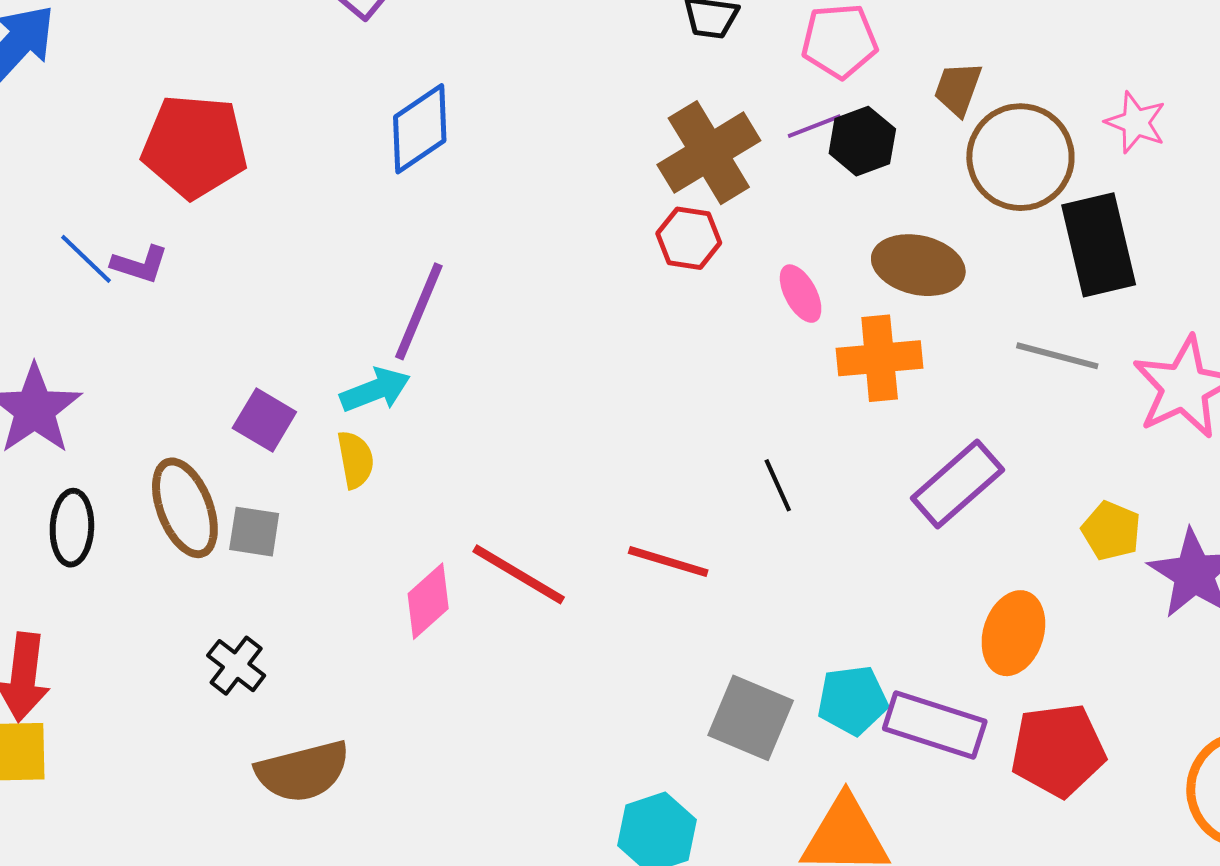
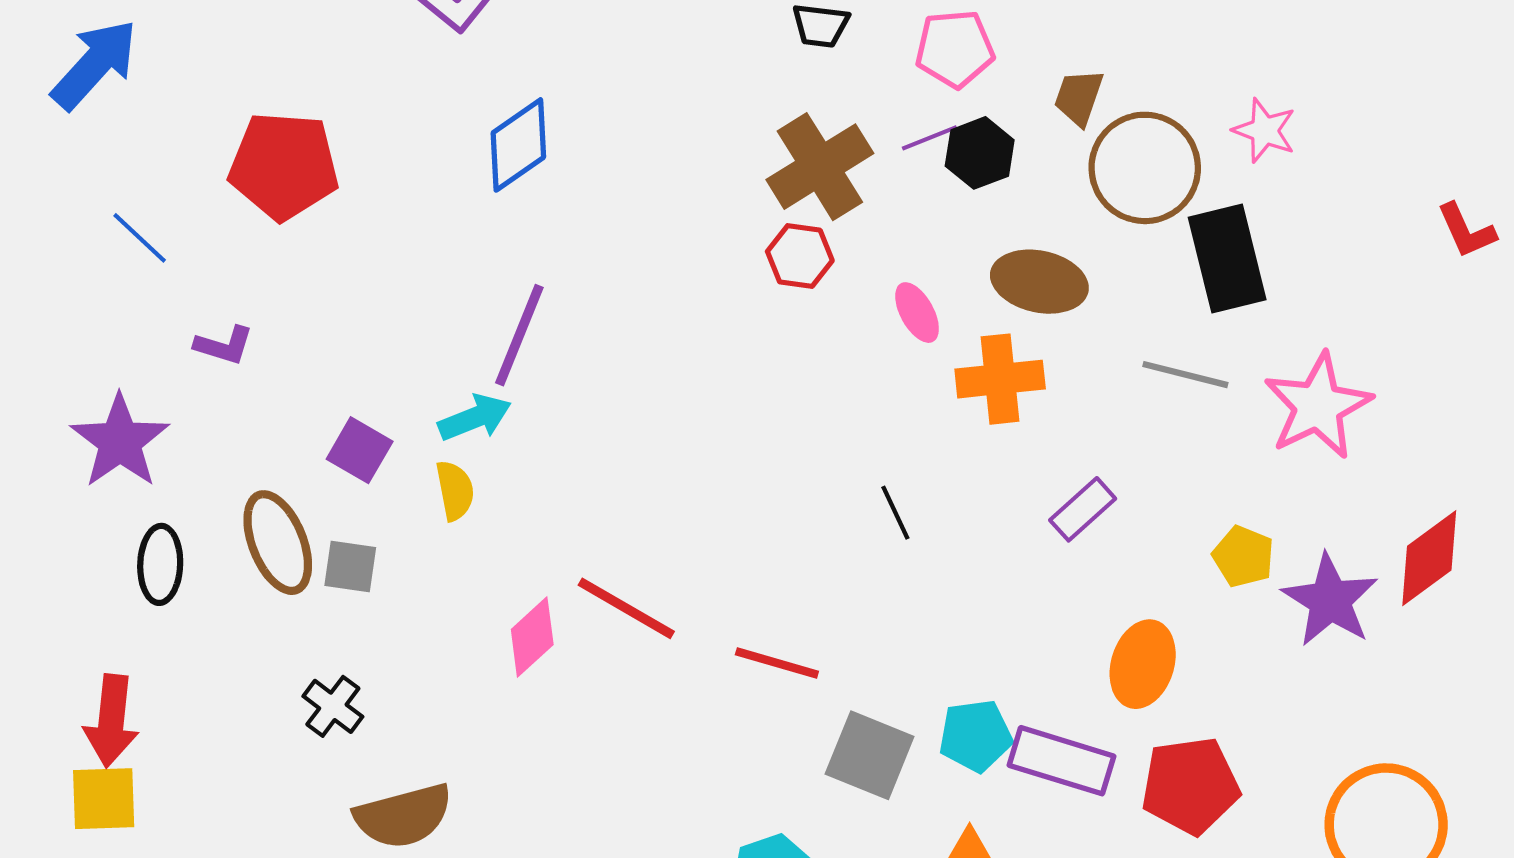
blue line: (86, 259) -> (140, 238), moved
purple L-shape: (140, 264) -> (224, 345), moved
purple rectangle: (957, 484) -> (1083, 509), size x0.7
red line: (668, 562) -> (777, 663), moved

